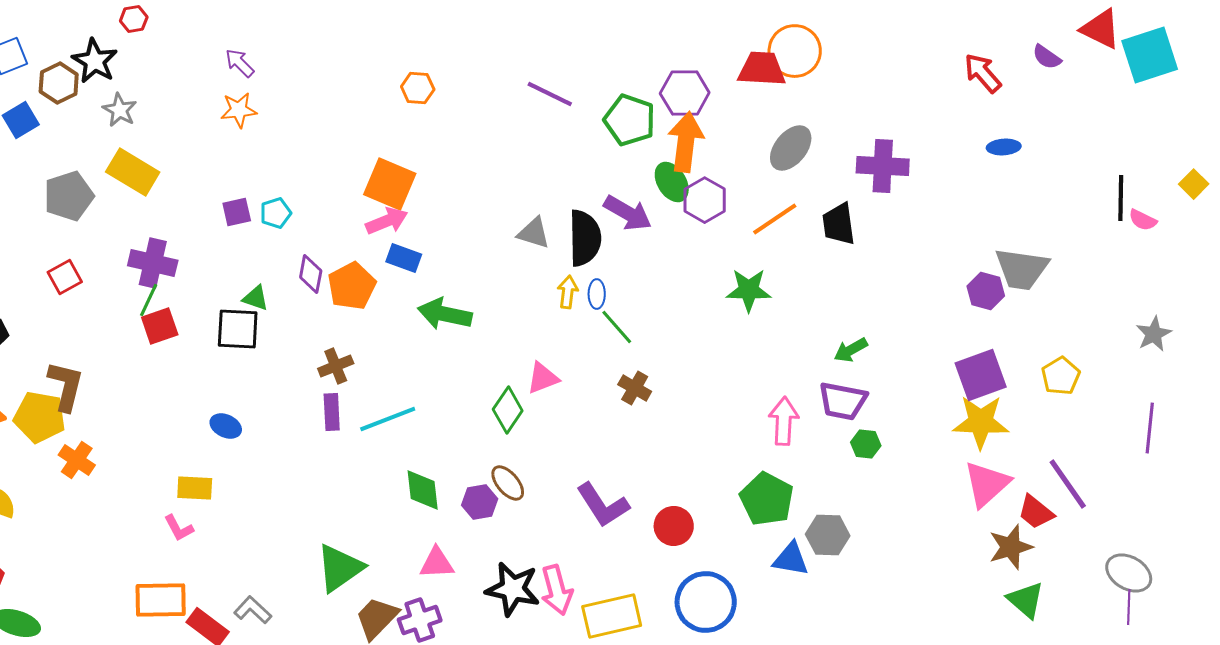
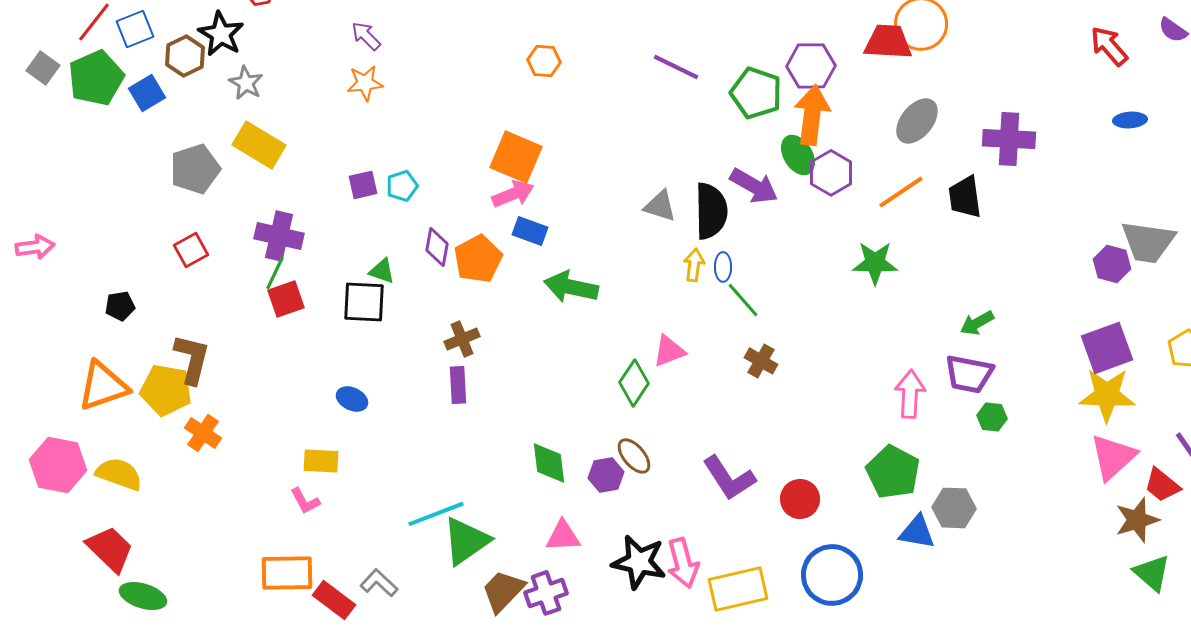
cyan line: (388, 419) -> (436, 514), moved

